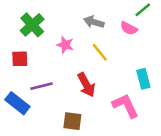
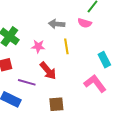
yellow line: (100, 52) -> (66, 46), turned 42
red arrow: (86, 85) -> (48, 71), moved
purple line: (41, 86) -> (27, 82), turned 42

